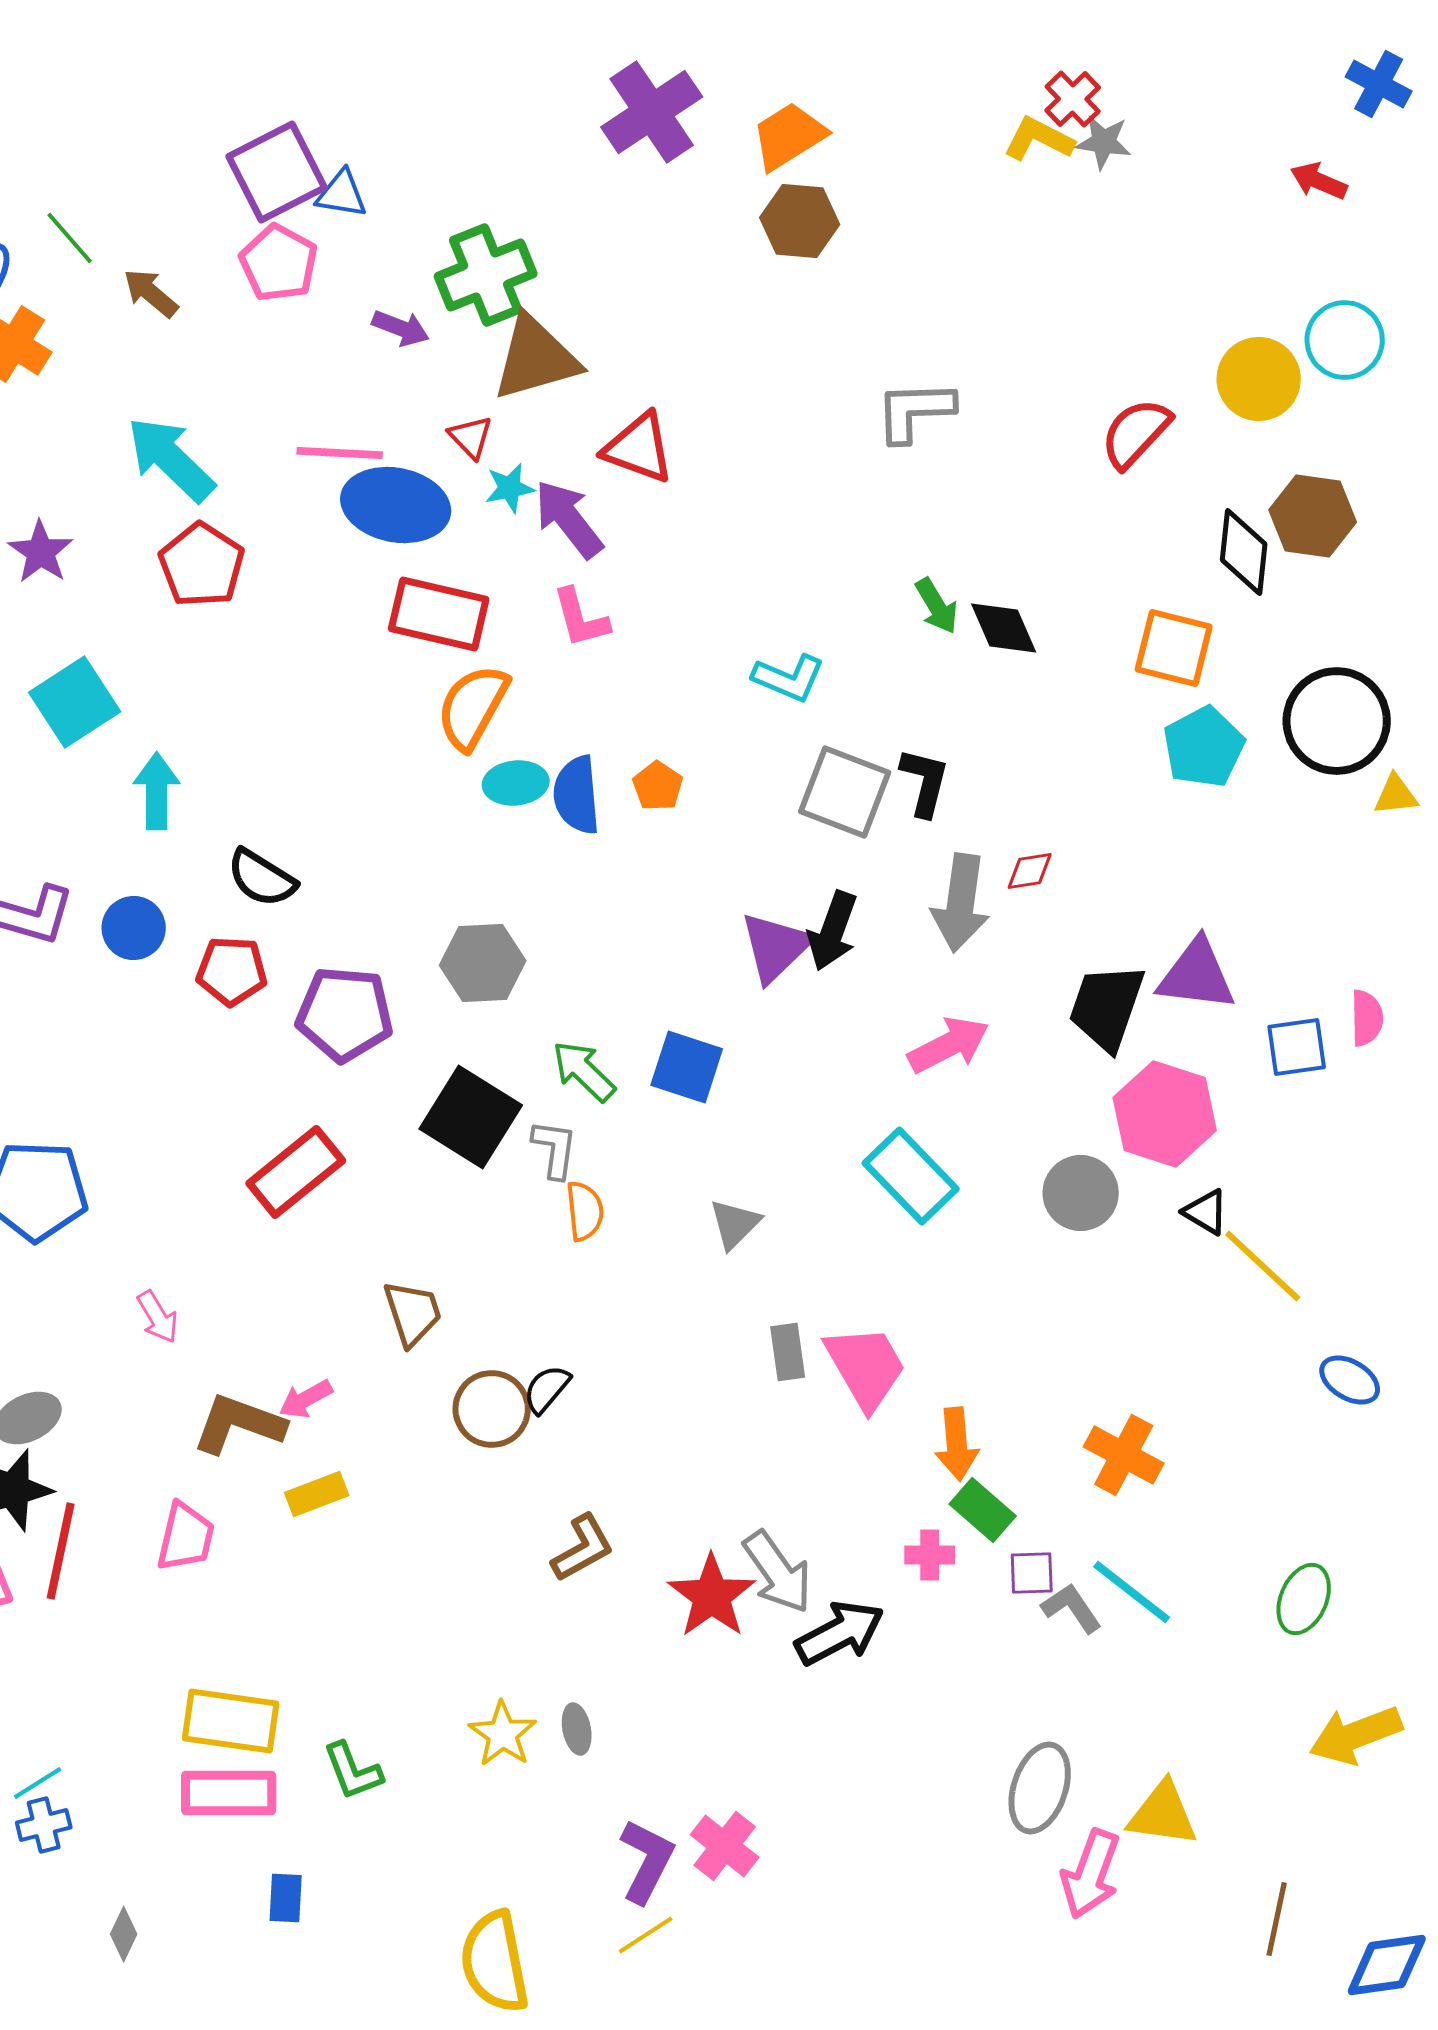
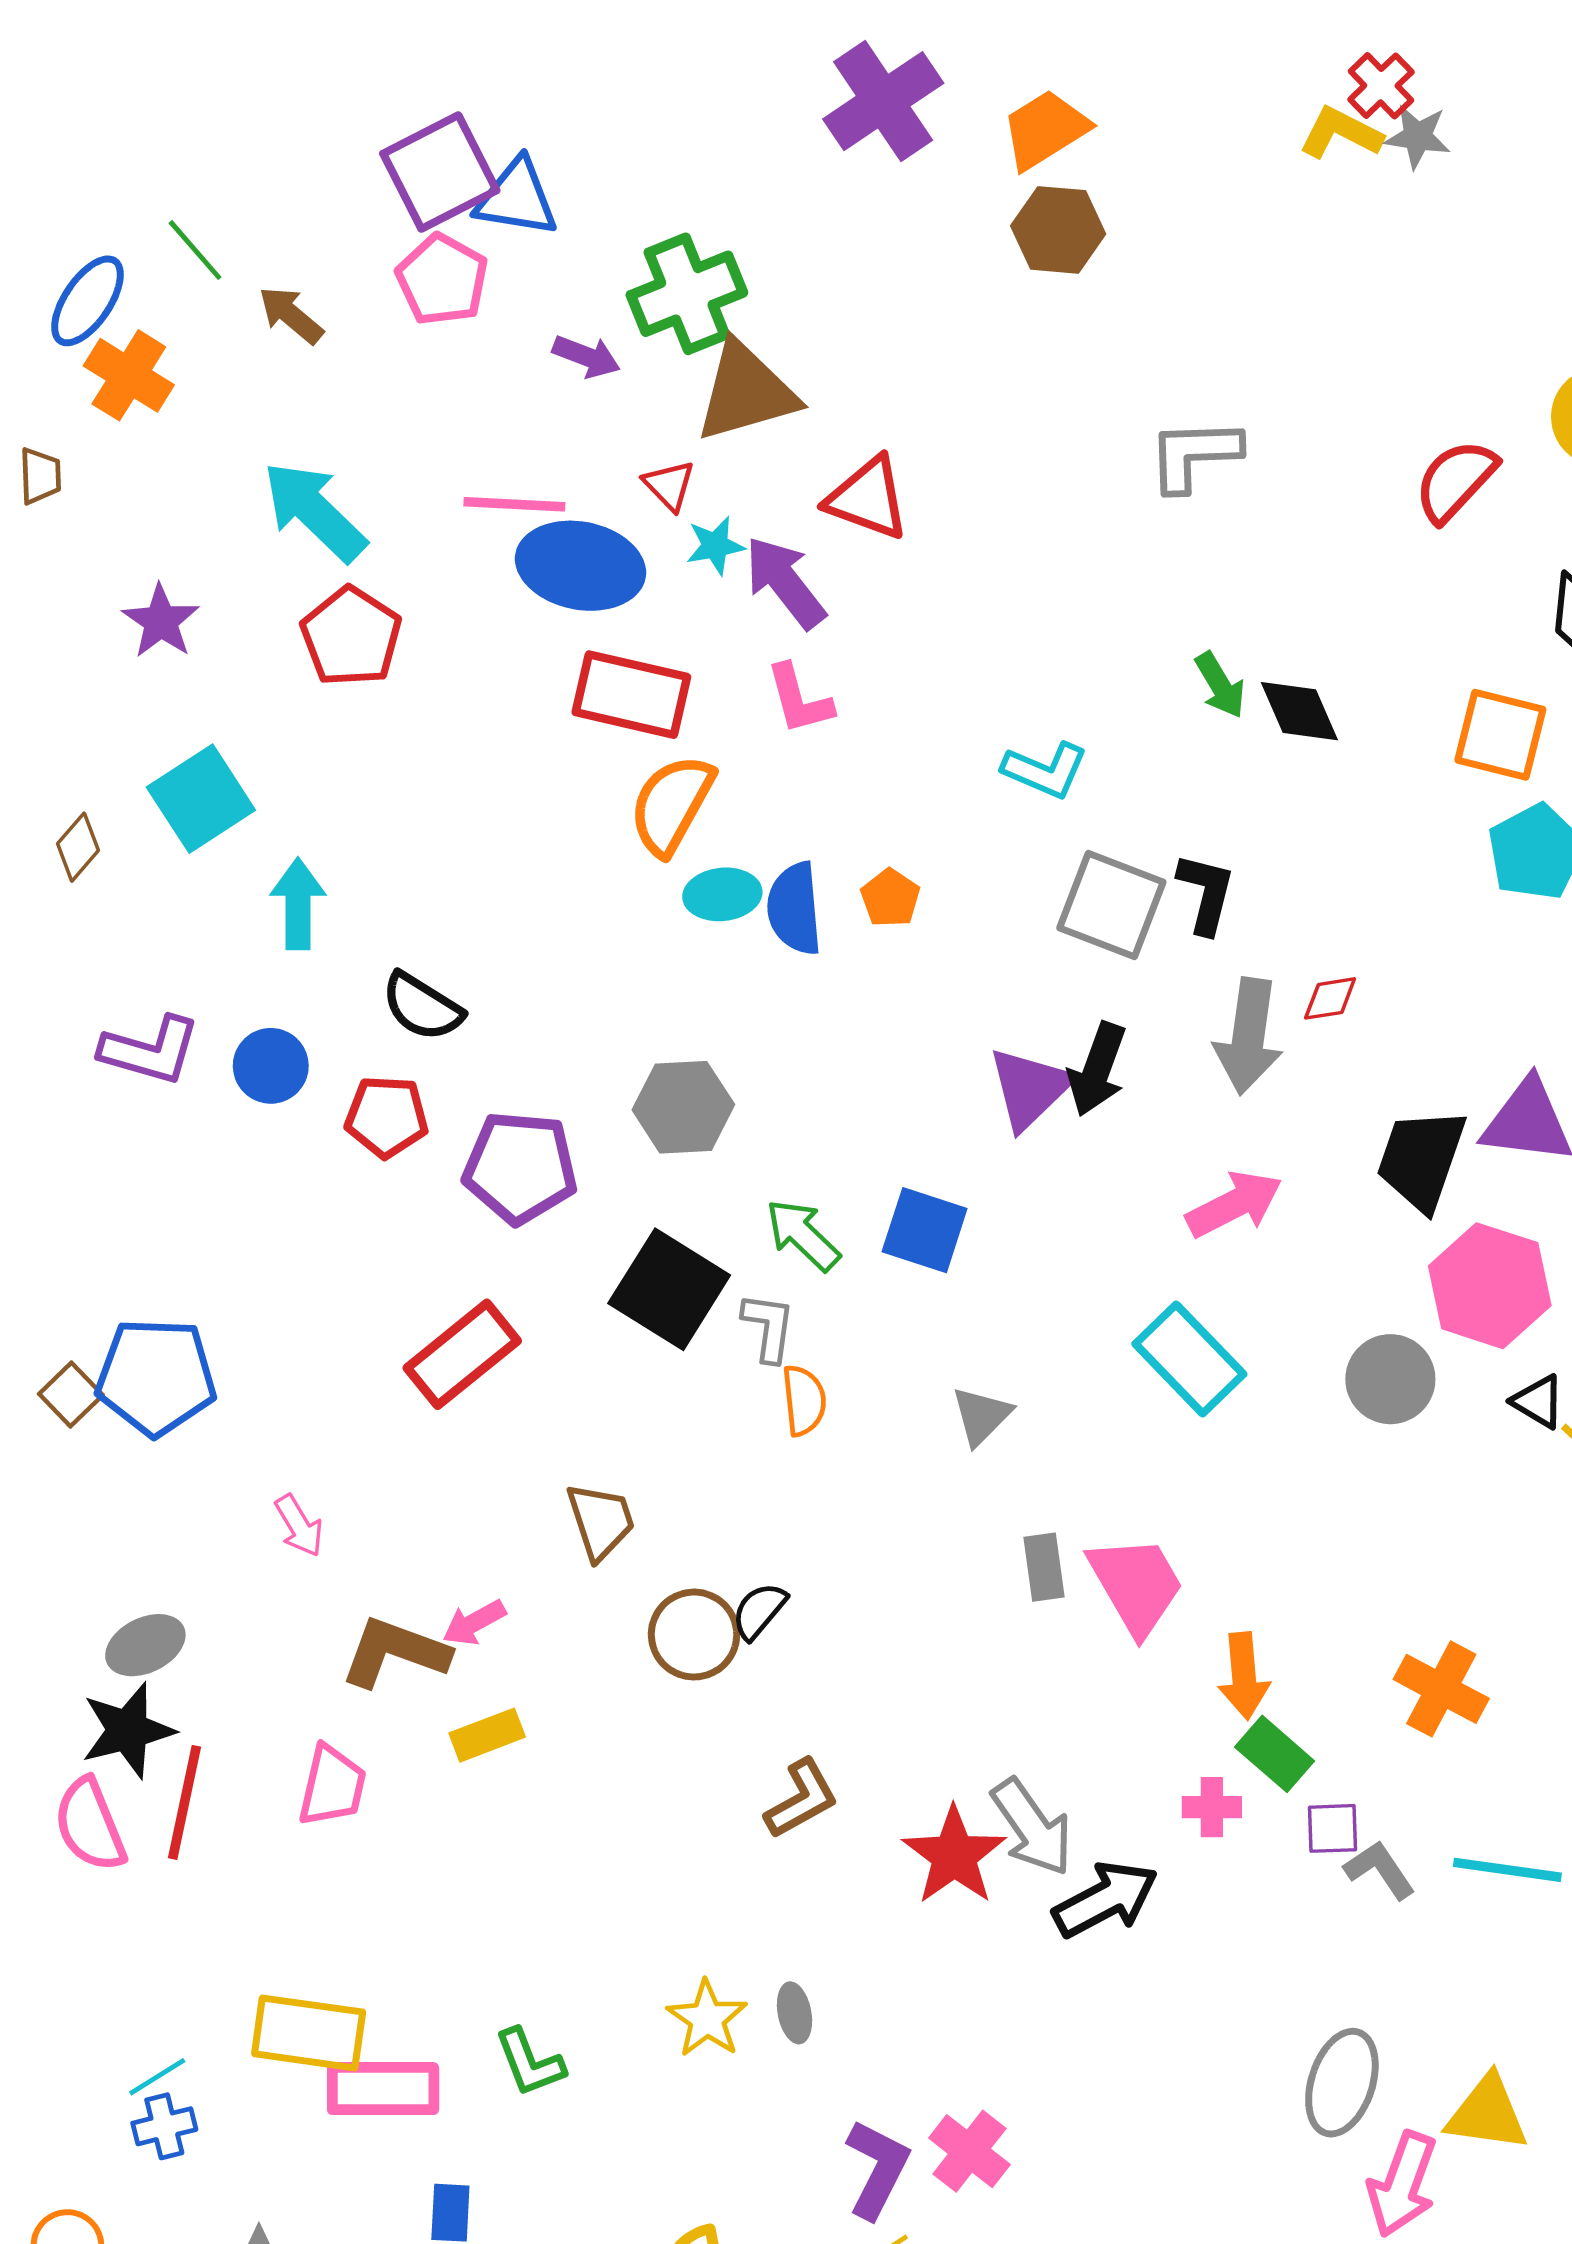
blue triangle: (342, 194) -> (517, 198), size x1.4
cyan line: (1132, 1592) -> (1507, 1870), moved, turned -30
yellow rectangle: (231, 1721) -> (309, 2033), moved

